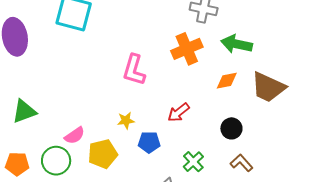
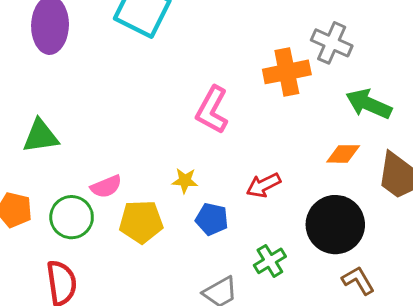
orange cross: (187, 49) -> (287, 72), moved
black circle: (231, 128) -> (335, 225), size x1.8
brown L-shape: (241, 163) -> (358, 280), moved

